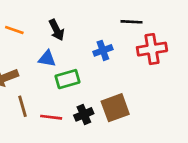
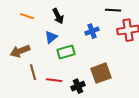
blue triangle: (47, 59) -> (51, 37), turned -48
black cross: (84, 114) -> (78, 86), moved

